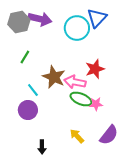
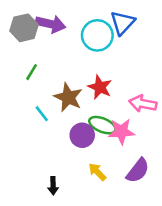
red star: (95, 69) -> (100, 87), moved, turned -30
pink arrow: (75, 82) -> (143, 104), moved
pink star: (96, 104) -> (121, 131), size x1.5
purple circle: (28, 110) -> (82, 135), moved

